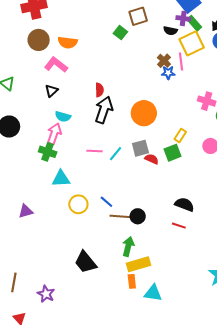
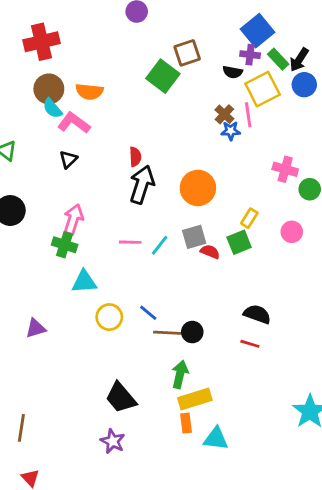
green rectangle: (194, 23) -> (278, 59), moved
green square: (120, 33) -> (163, 76), size x1.6
cyan semicircle: (63, 117) -> (52, 108), moved, turned 35
purple star: (46, 294) -> (113, 441), moved

